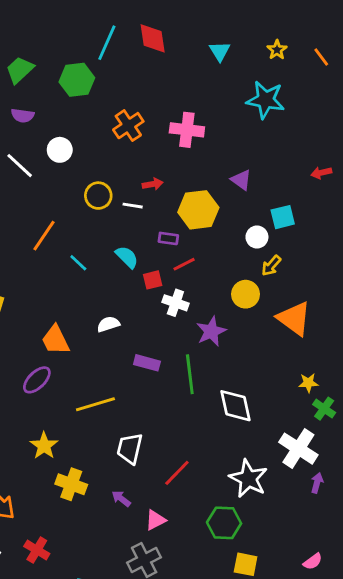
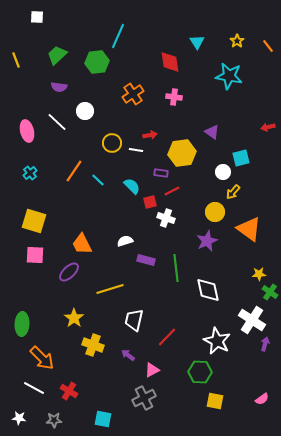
red diamond: (153, 38) -> (170, 62), moved
pink cross: (187, 130) -> (174, 97), size x0.7
cyan line: (78, 263) -> (98, 180), moved
white semicircle: (108, 324) -> (125, 241), moved
purple star: (211, 331) -> (207, 241), moved

